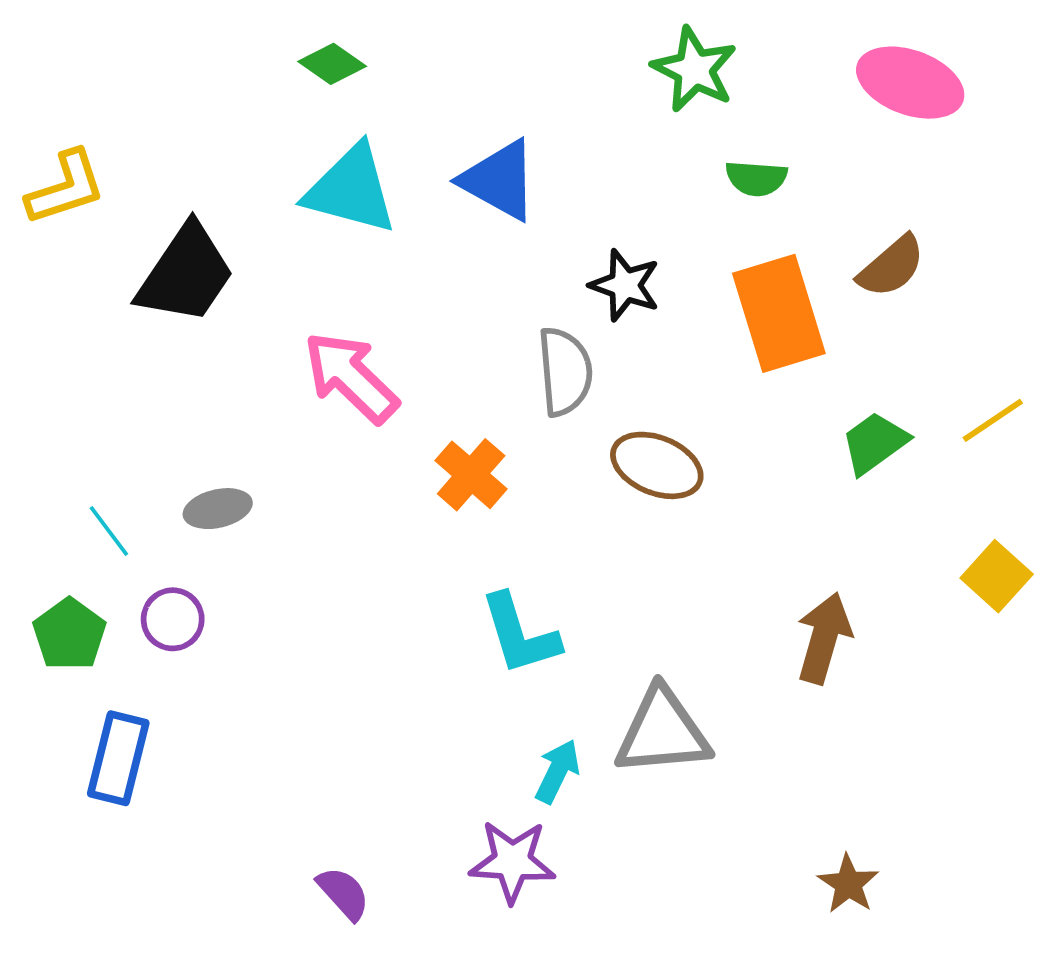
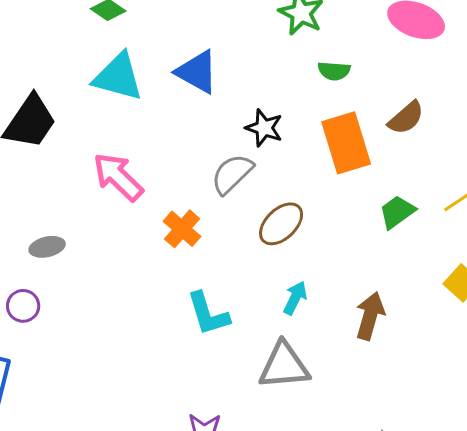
gray semicircle: (565, 372) -> (232, 174), turned -129
brown ellipse: (657, 465) -> (281, 224), turned -66
cyan arrow: (557, 771) -> (295, 298), moved

